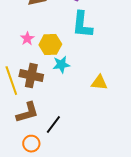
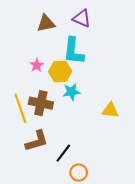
cyan L-shape: (82, 25) -> (74, 51), moved
orange circle: (31, 144) -> (79, 173), moved

